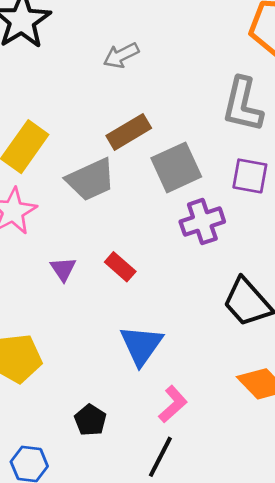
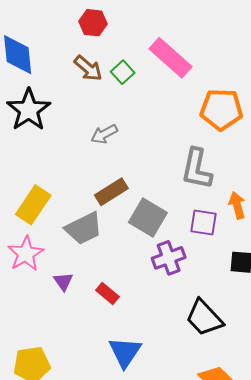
gray square: (176, 167) -> (148, 217), turned -33
purple triangle: (63, 269) -> (63, 281), moved

